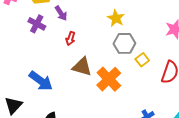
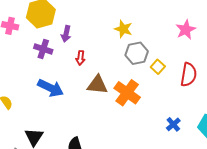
purple arrow: (61, 13) -> (66, 34), turned 56
blue arrow: (41, 81) -> (50, 88), moved

